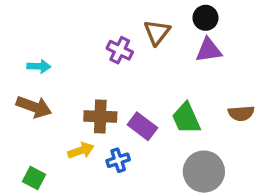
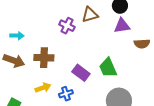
brown triangle: (157, 32) -> (90, 15), turned 36
brown semicircle: (241, 113) -> (142, 44), moved
brown cross: (100, 117) -> (44, 58), moved

